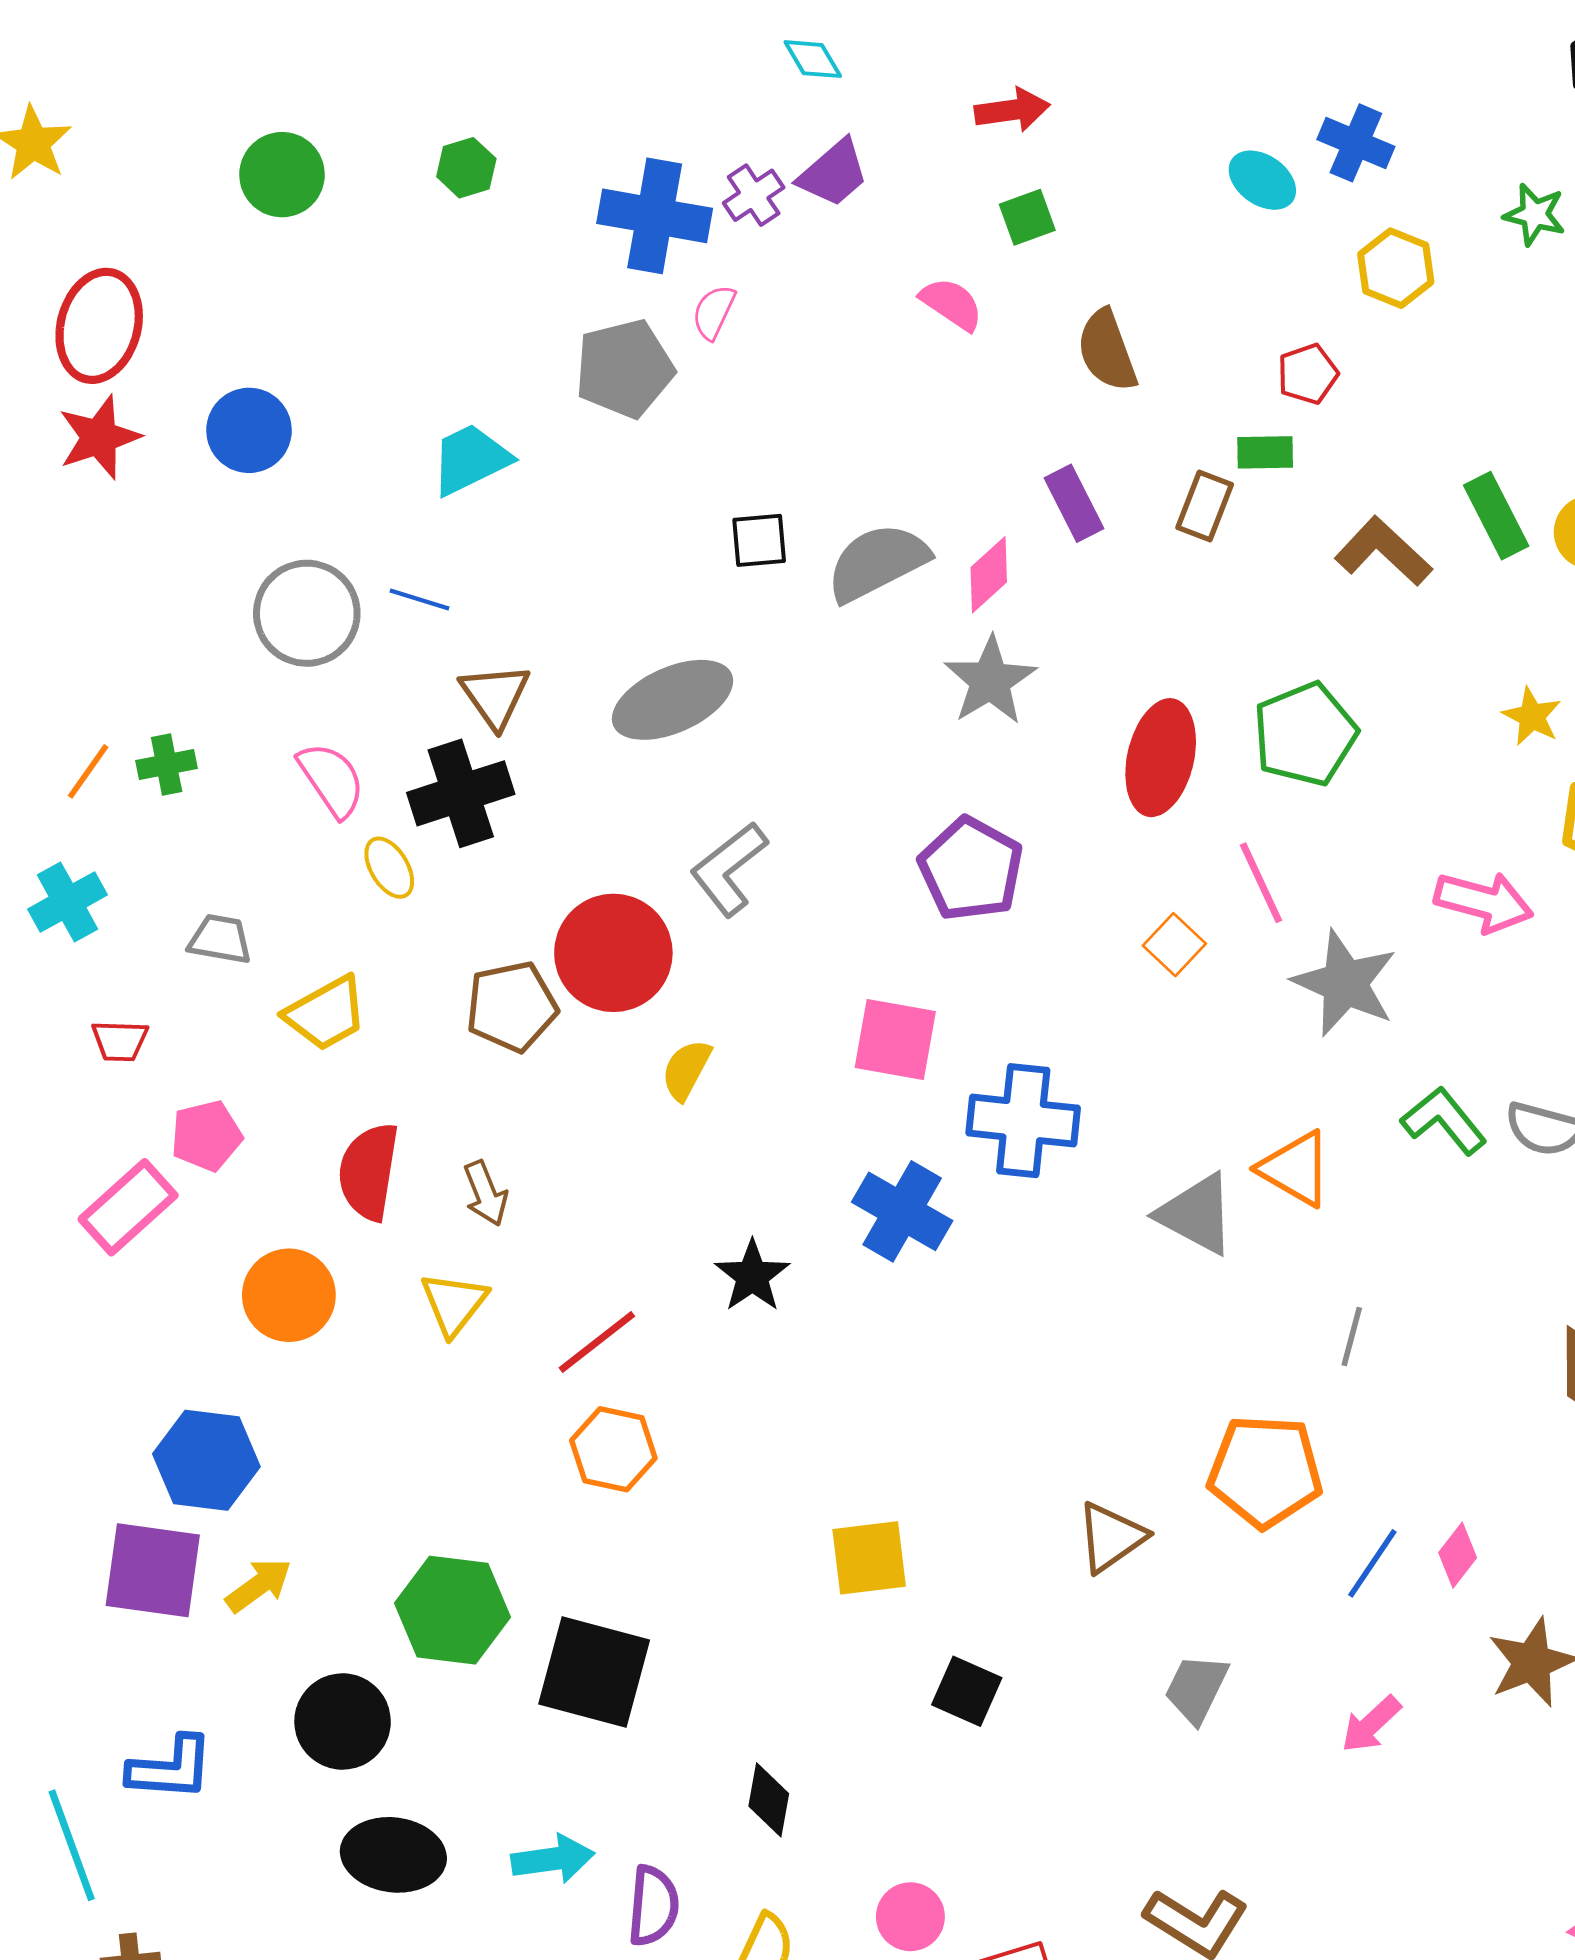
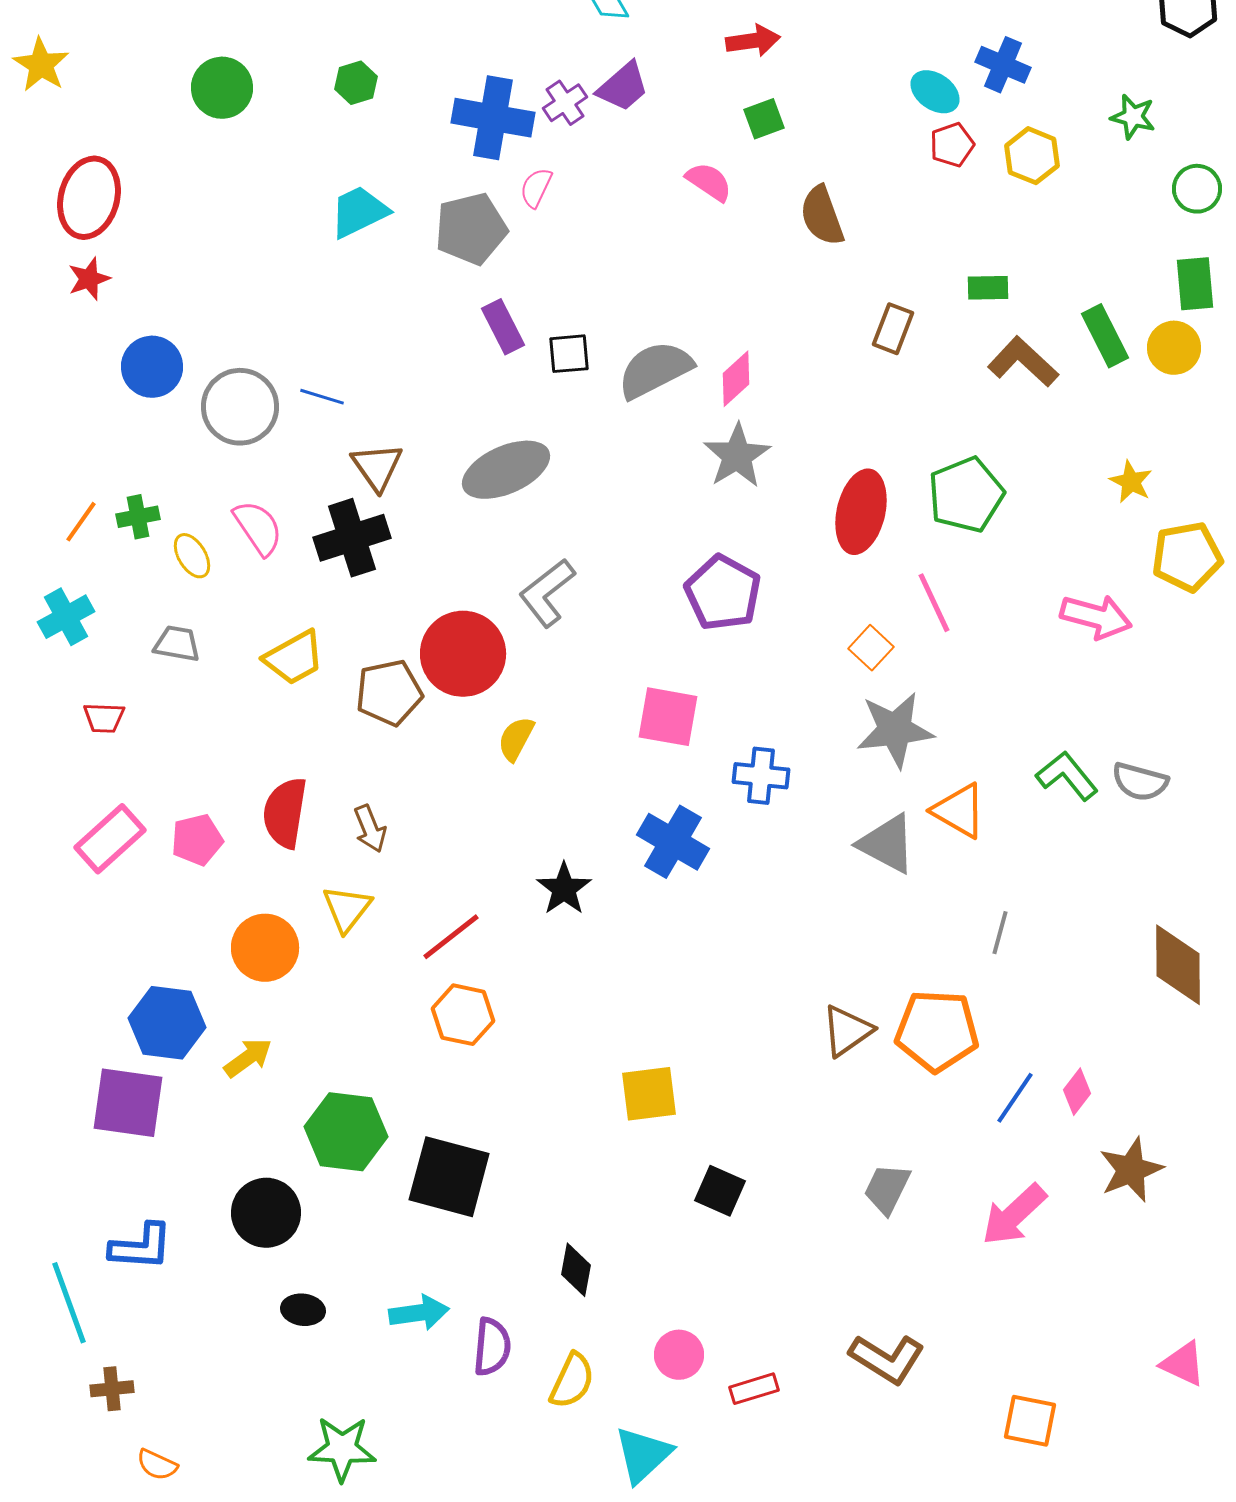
red pentagon: (1308, 374) -> (952, 145), moved
blue circle: (249, 430) -> (152, 367), moved
red star: (99, 437) -> (89, 279), size x0.7
green rectangle: (1265, 452) -> (988, 288), moved
cyan trapezoid: (470, 459) -> (359, 212), moved
purple rectangle: (1074, 503) -> (503, 327), moved
yellow ellipse: (389, 868) -> (192, 556), moved
gray star: (1345, 983) -> (895, 730), moved, turned -30
yellow trapezoid: (326, 1013) -> (294, 658), moved
blue cross: (1023, 1121) -> (761, 776), size x0.7
pink pentagon: (206, 1136) -> (197, 840), moved
orange circle: (289, 1295) -> (265, 948), moved
brown triangle: (1111, 1537) -> (847, 1031), moved
yellow arrow: (259, 1585) -> (248, 1058), moved
pink arrow: (1371, 1724) -> (1014, 1215), size x1.5
black ellipse: (393, 1855) -> (303, 1310), size x0.6

